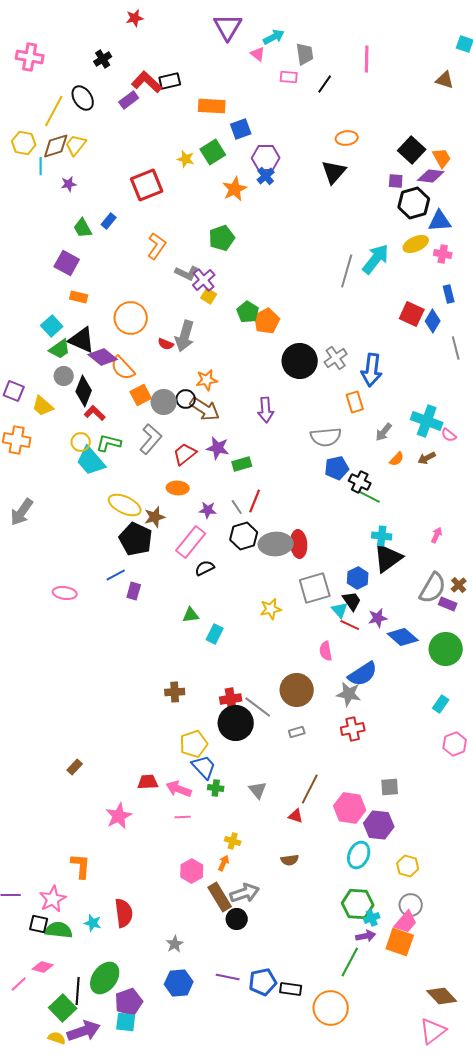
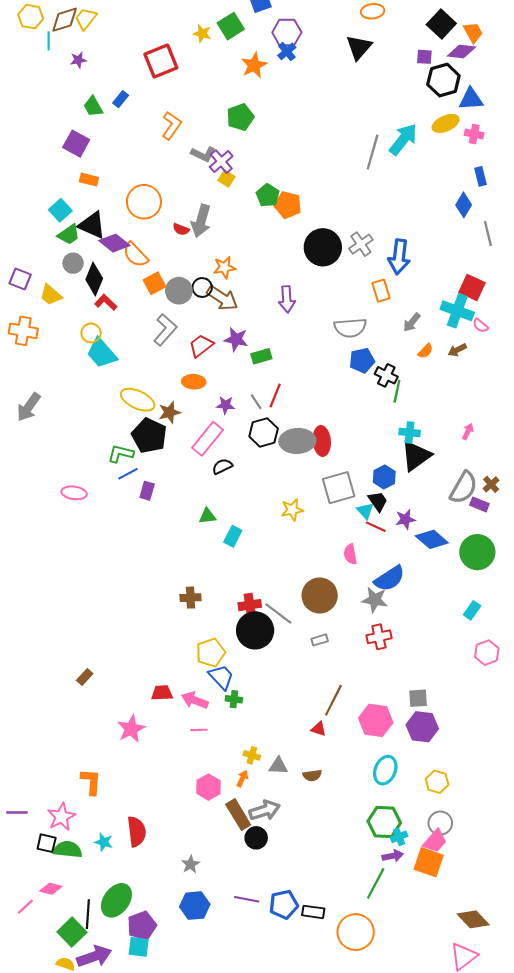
red square: (412, 314) -> (472, 287), moved
orange pentagon: (267, 321) -> (288, 205), turned -30
green L-shape: (109, 443) -> (121, 454), moved
green line: (370, 497) -> (397, 391), turned 75
gray triangle: (258, 790) -> (278, 766), moved, turned -48
purple hexagon: (379, 825) -> (422, 727), moved

